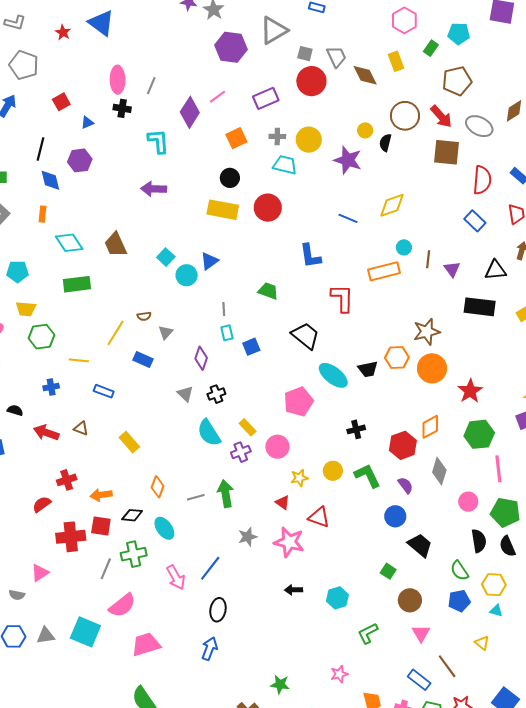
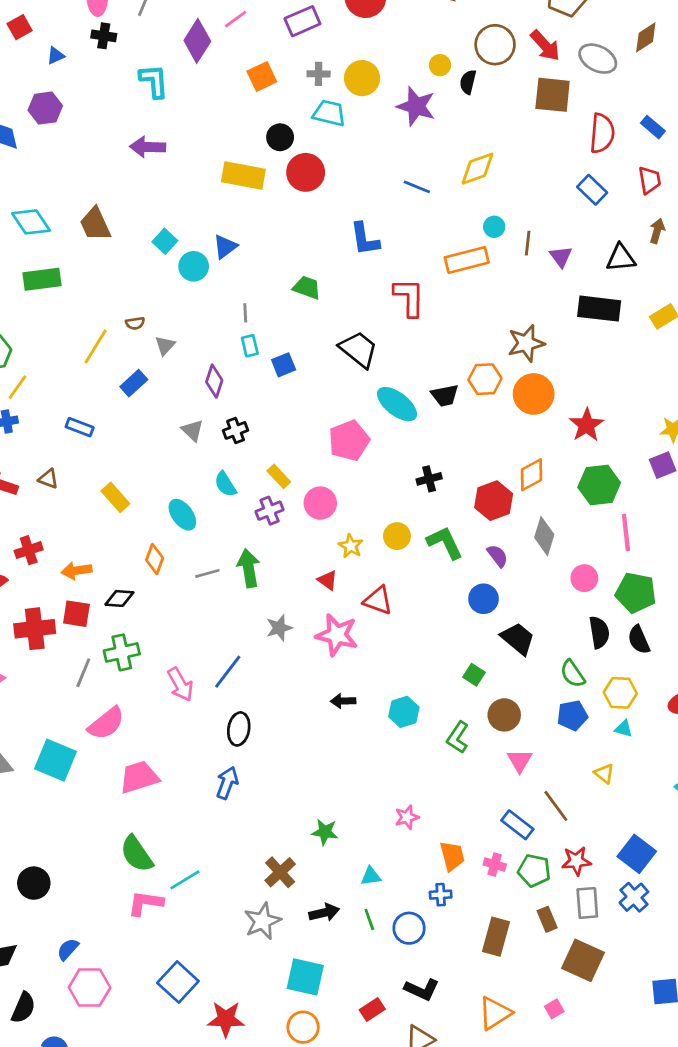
black circle: (230, 178) -> (280, 137), moved
yellow line: (79, 360) -> (17, 387), moved, turned -60
blue rectangle: (143, 360) -> (134, 383), turned -66
cyan semicircle: (209, 433) -> (225, 484), size x0.7
yellow star: (299, 478) -> (351, 546), turned -30
cyan ellipse: (164, 528) -> (182, 515), moved
green L-shape: (368, 633) -> (458, 737), moved, turned -30

